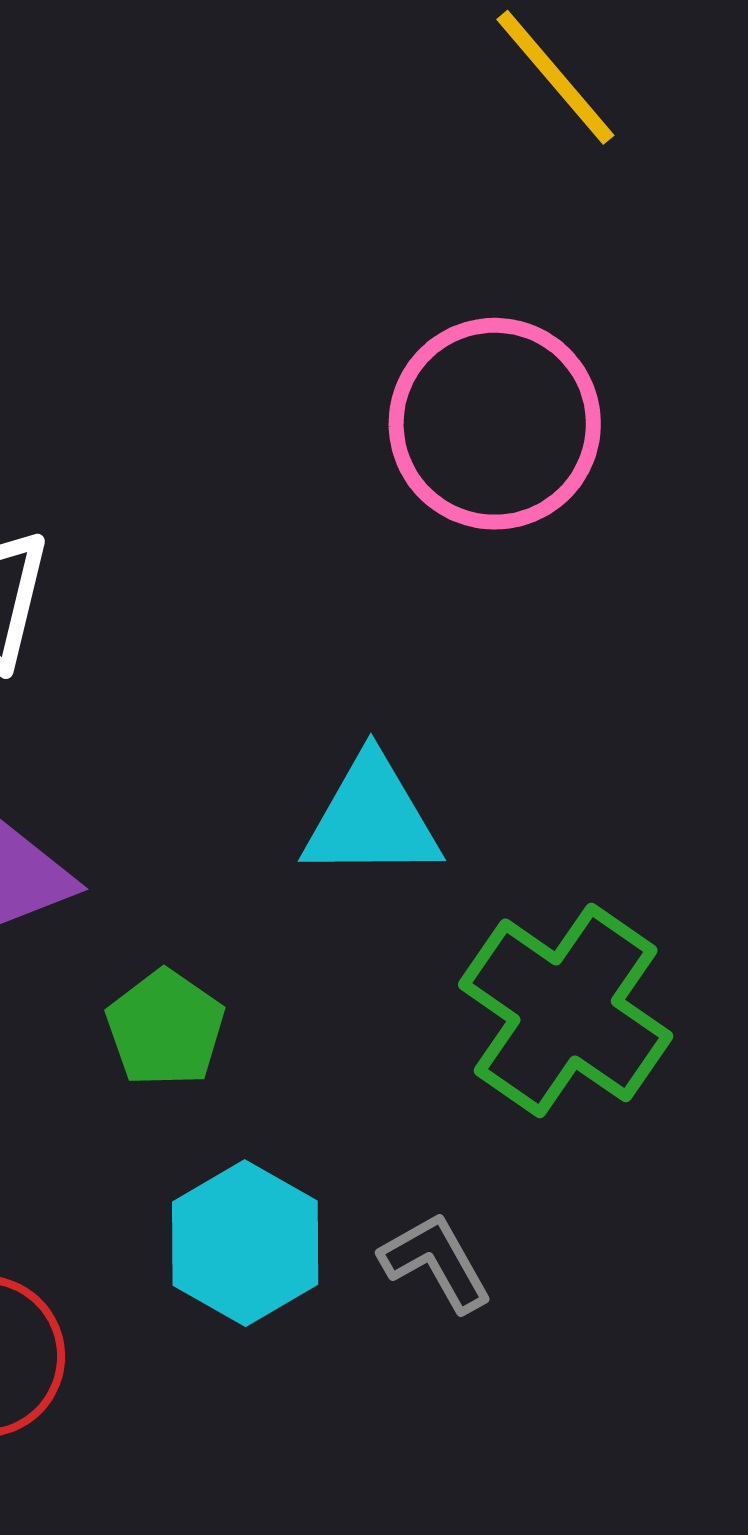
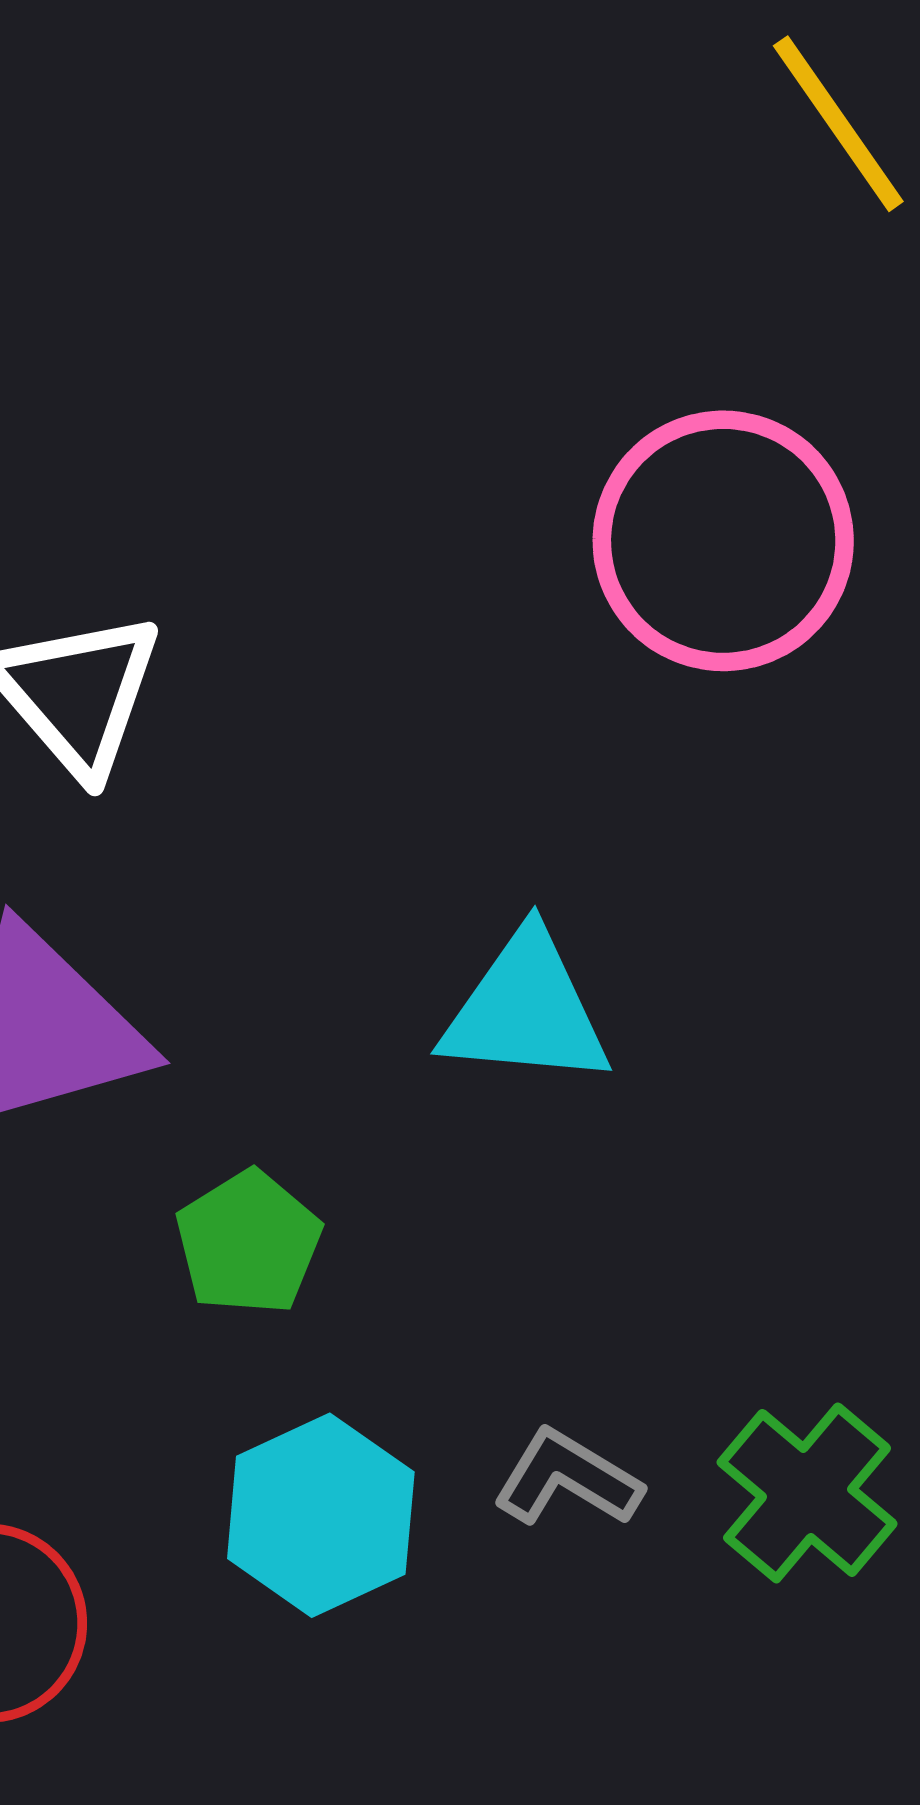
green cross: (566, 1010) -> (807, 1493), moved, size x0.7
gray L-shape: (436, 1262) -> (567, 1478), moved, turned -35

